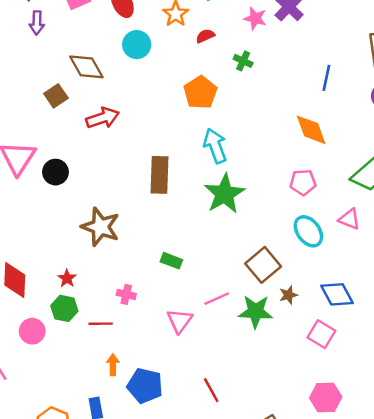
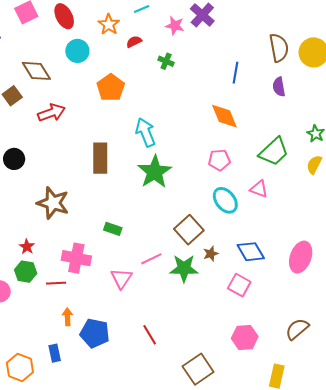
orange pentagon: (200, 92) -> (111, 88), moved
pink cross: (126, 294) -> (76, 258), size x1.8

